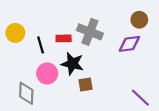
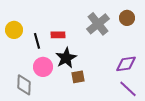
gray cross: (90, 32) -> (98, 24), moved, turned 30
purple diamond: (129, 44) -> (126, 64), moved
black star: (72, 64) -> (66, 58), turned 30

